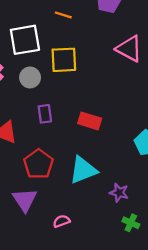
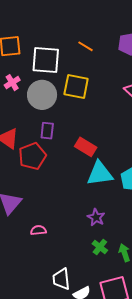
gray circle: (30, 77) -> (42, 95), size x1.5
red pentagon: (38, 164) -> (32, 156), moved
cyan triangle: (83, 170) -> (100, 174), moved

